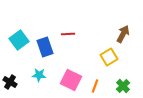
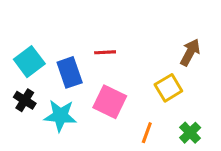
cyan star: (39, 75) -> (60, 116), size x1.5
pink square: (71, 80) -> (110, 102), moved
black cross: (10, 82) -> (25, 100), moved

